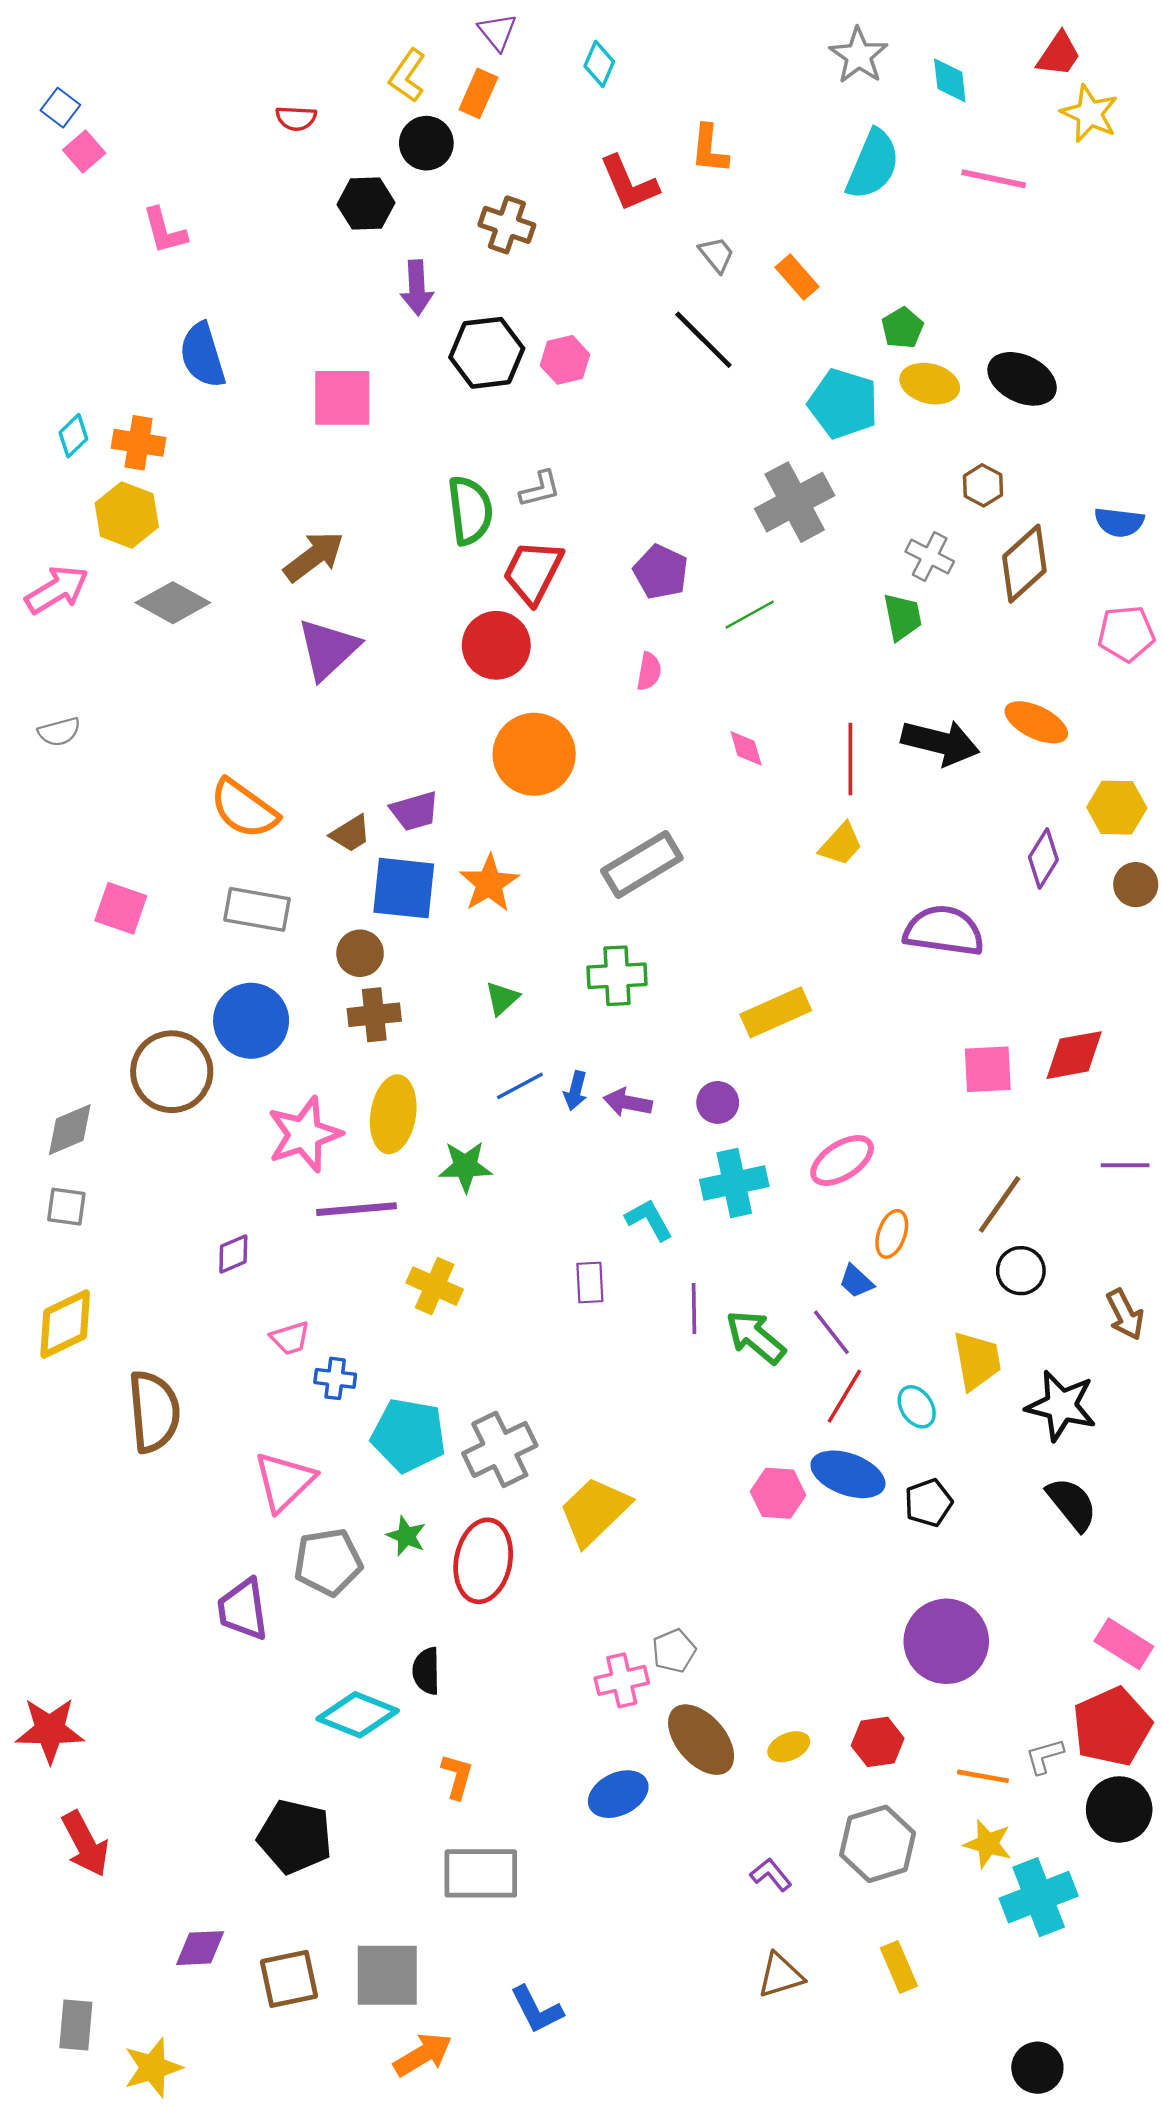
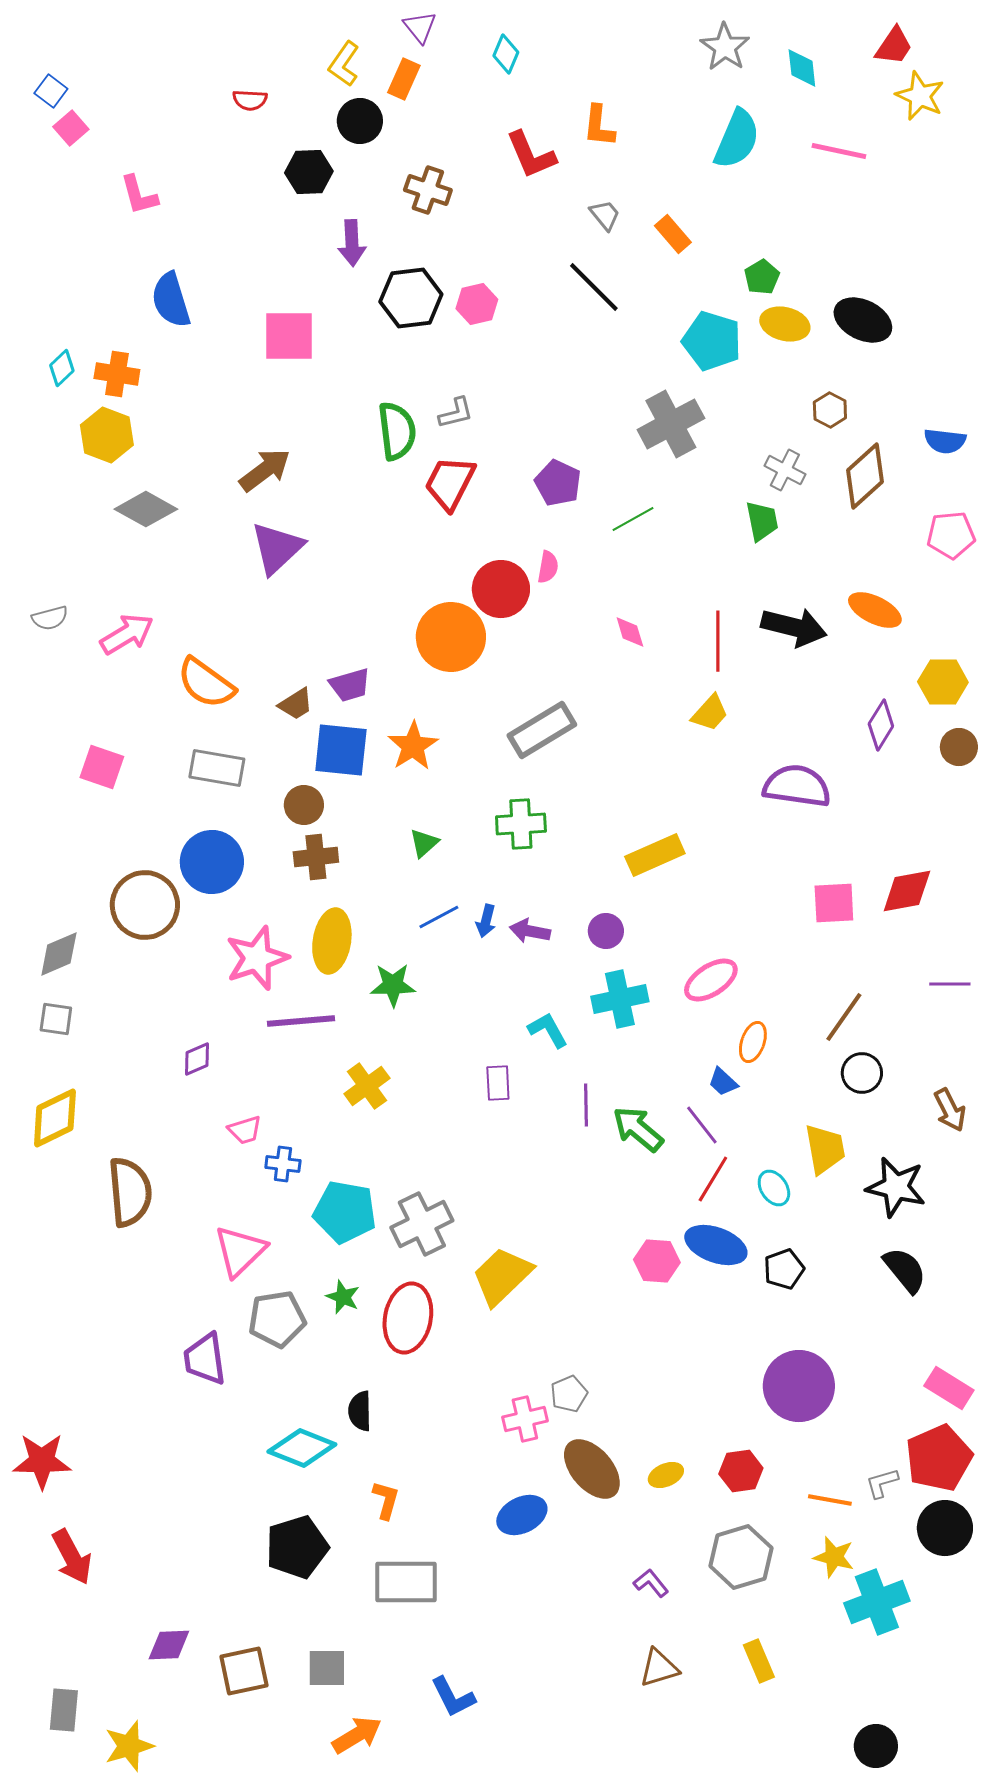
pink arrow: (57, 590) -> (127, 634), moved
red circle: (496, 645) -> (501, 589), moved
yellow cross: (435, 1286) -> (367, 1086), turned 30
black pentagon: (295, 1837) -> (297, 1547), moved, turned -30
gray square: (387, 1975) -> (327, 1668), size x0.7

